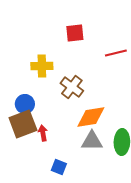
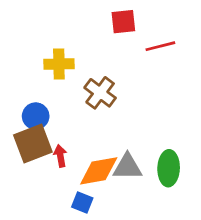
red square: (75, 33) -> (123, 22), moved
orange diamond: (91, 117) -> (99, 171), moved

